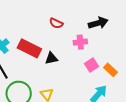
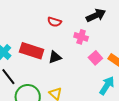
pink cross: (80, 42) -> (81, 37), turned 32

